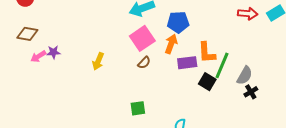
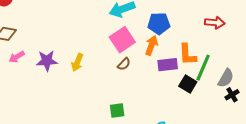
red arrow: (248, 14) -> (215, 23), moved
purple star: (54, 52) -> (47, 61), moved, size x1.5

